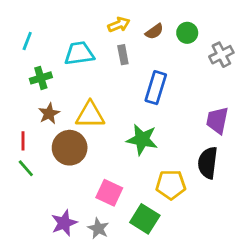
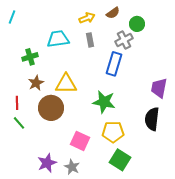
brown semicircle: (154, 31) -> (113, 13), moved
cyan line: (27, 41) -> (12, 17), moved
gray cross: (221, 55) -> (124, 40), moved
yellow pentagon: (171, 185) -> (113, 132), moved
green square: (145, 219) -> (120, 160), moved

